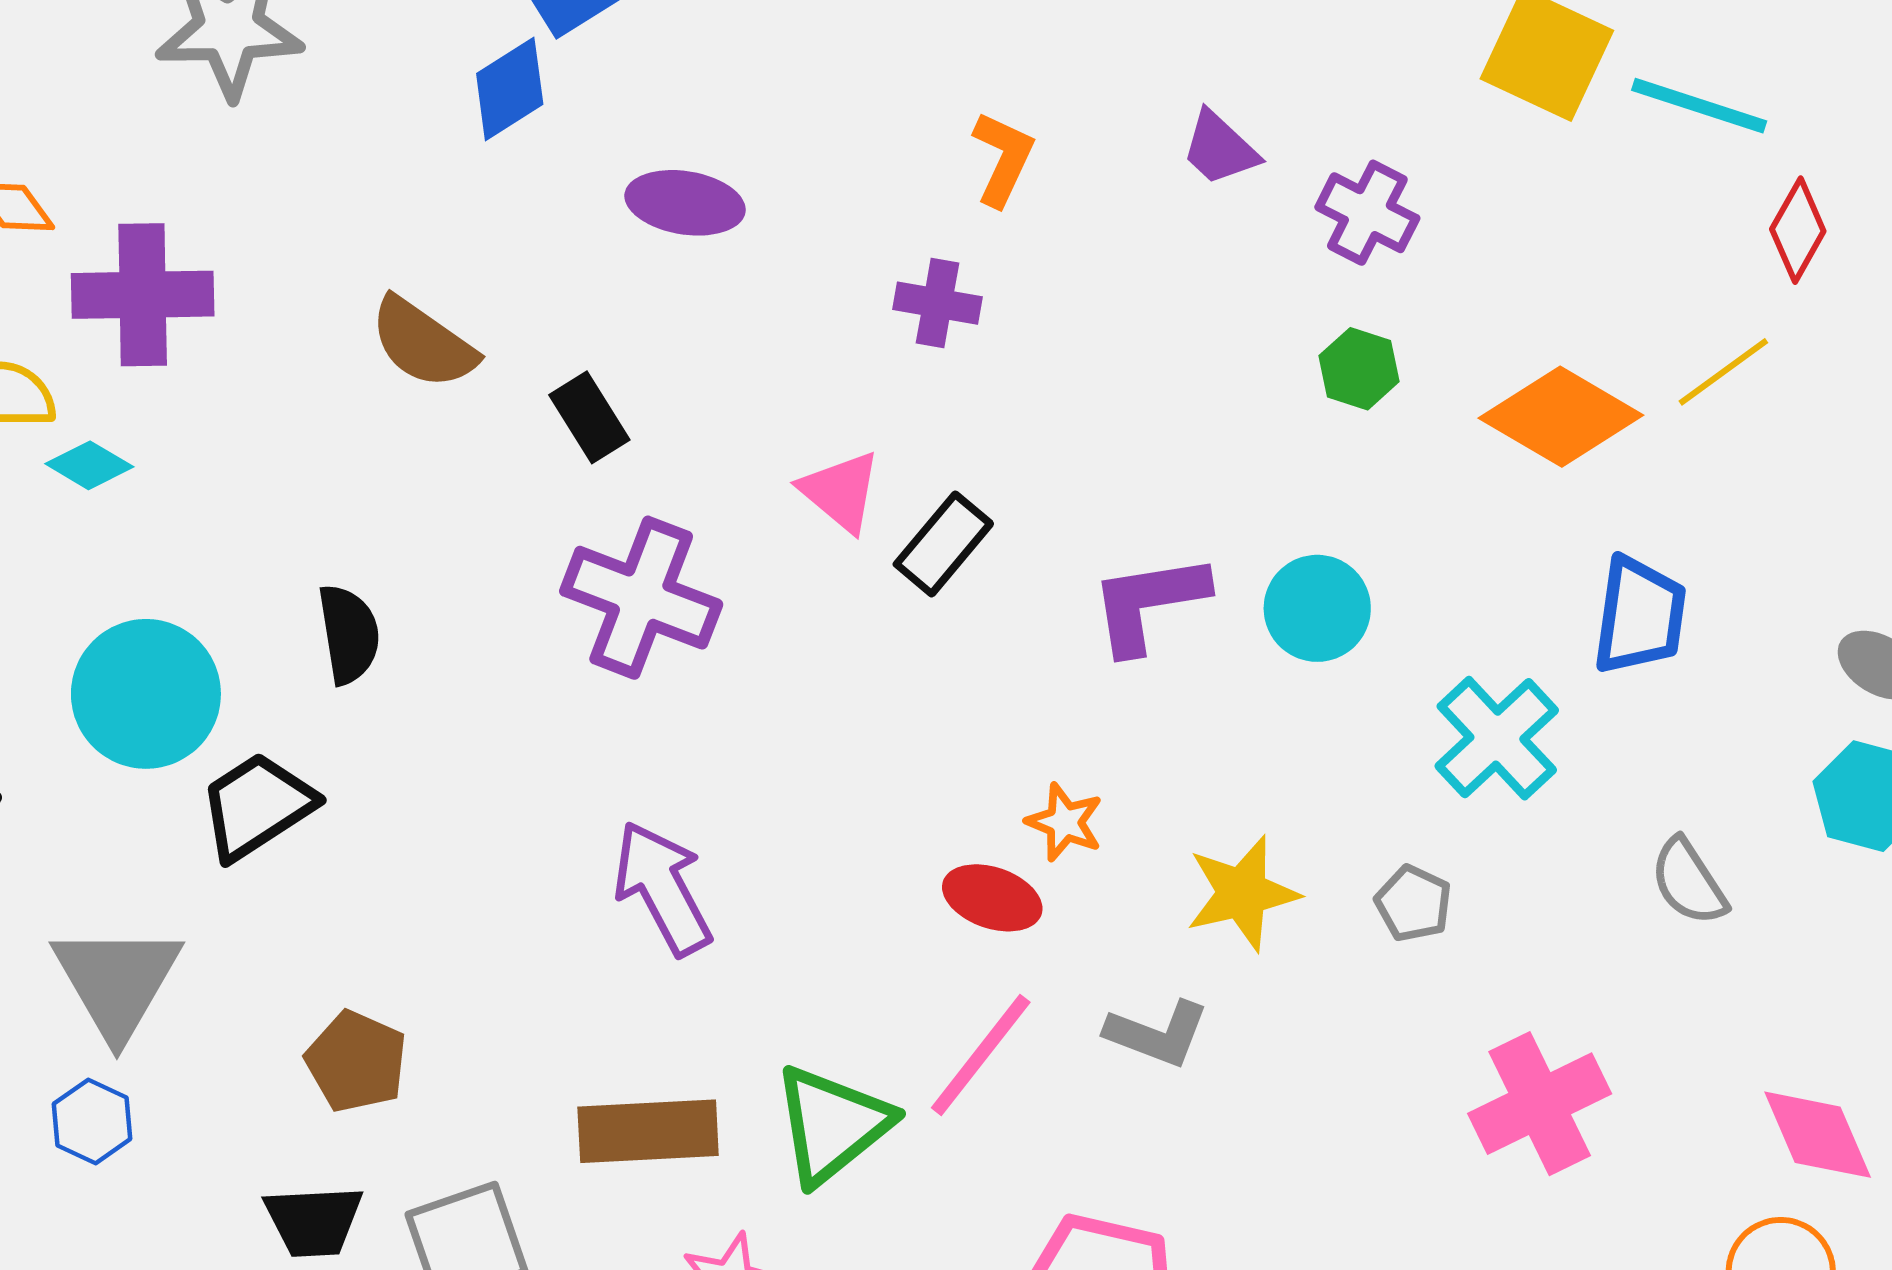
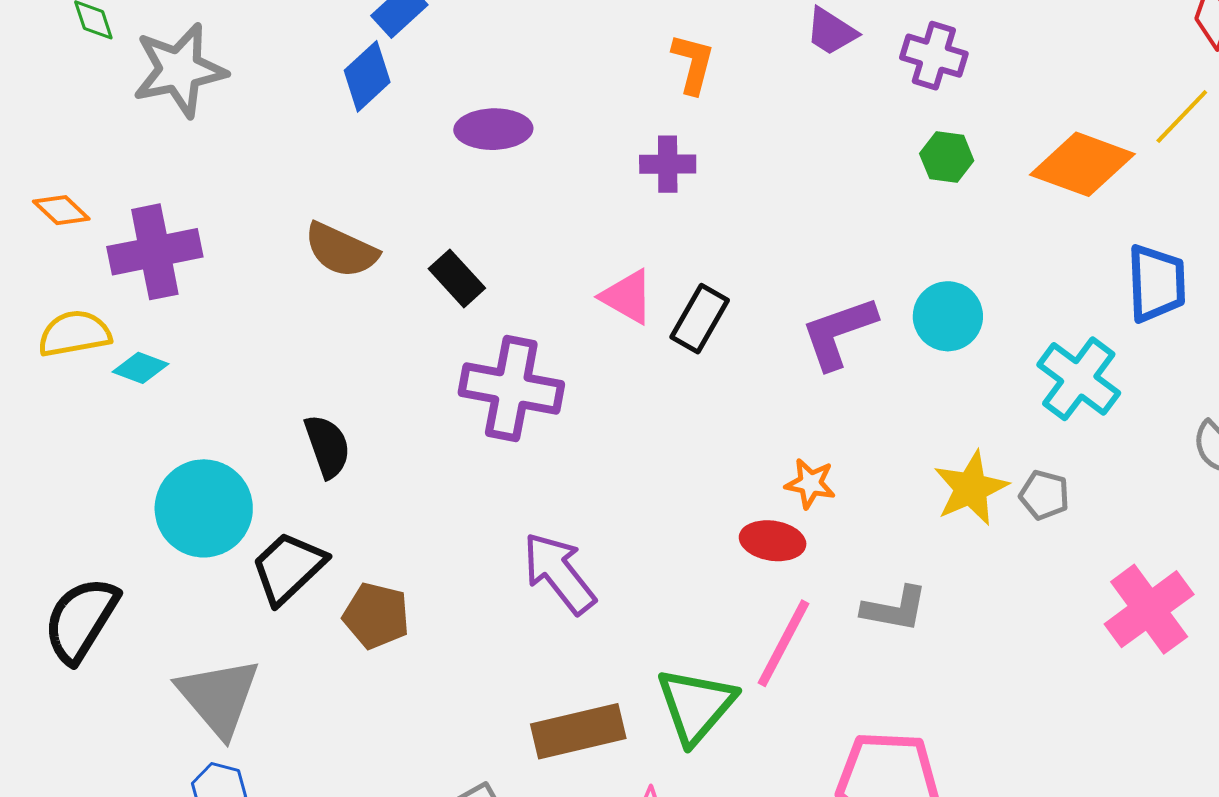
yellow star: (1242, 893) -> (971, 488), moved
brown pentagon: (356, 1062) -> (376, 616), moved

